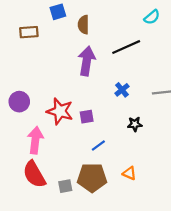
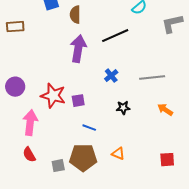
brown rectangle: (29, 32) -> (15, 27), moved
blue line: (98, 145) -> (89, 128), turned 56
red semicircle: (34, 174) -> (29, 155), size x0.6

